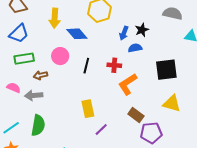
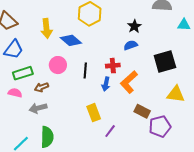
blue arrow: (124, 33) -> (106, 84), moved
pink semicircle: (14, 88) -> (15, 93), moved

